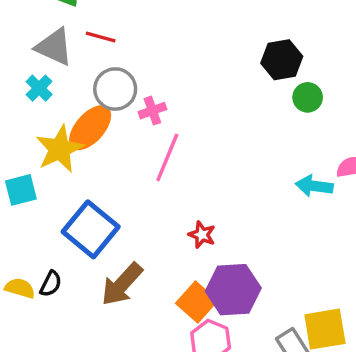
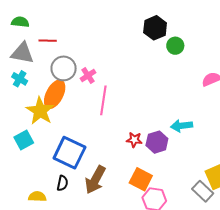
cyan arrow: (314, 186) -> (182, 126), moved
black semicircle: (51, 284) -> (62, 183), moved
purple hexagon: (233, 290) -> (157, 142), moved, size x0.7

